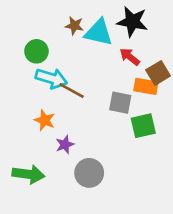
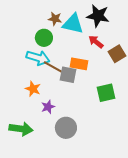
green circle: (36, 51) -> (44, 38), moved
orange rectangle: (146, 86) -> (79, 64), moved
gray square: (120, 103) -> (68, 75), moved

